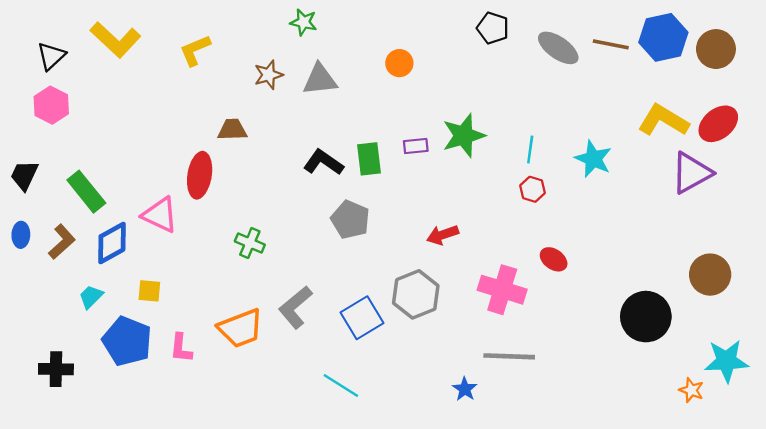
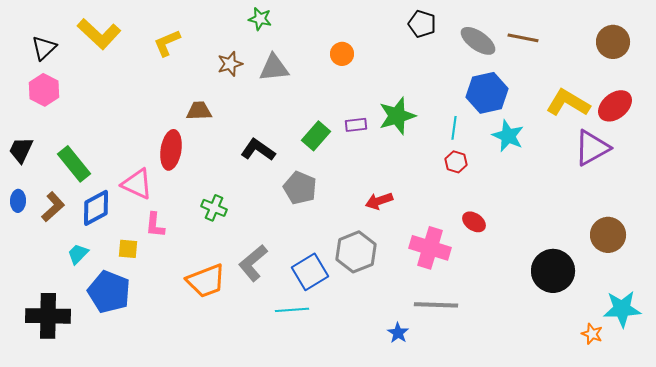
blue hexagon: (663, 37) -> (487, 93), moved
green rectangle: (369, 159) -> (316, 136), turned 48
black L-shape: (323, 162) -> (258, 150), moved
pink L-shape: (181, 348) -> (155, 225), moved
black cross: (56, 369) -> (48, 316), size x1.5
cyan line: (341, 386) -> (292, 310), moved, turned -36

